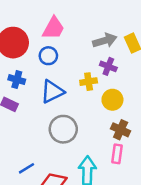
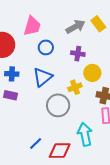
blue circle: (48, 56) -> (46, 47), moved
purple cross: (108, 66) -> (78, 54), moved
yellow cross: (89, 82) -> (75, 87), moved

